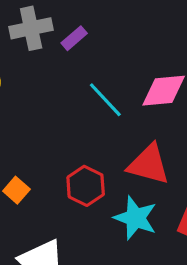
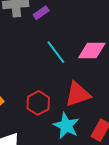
red triangle: (149, 164) -> (78, 94), turned -40

